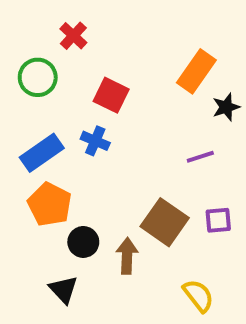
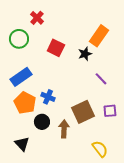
black star: (226, 107) -> (85, 54), moved
blue cross: (95, 141) -> (48, 97), moved
purple line: (200, 157) -> (101, 79), turned 64
brown square: (165, 222) -> (83, 112), turned 30
black triangle: (63, 290) -> (22, 144), moved

